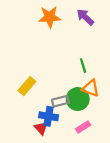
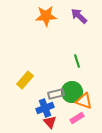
orange triangle: (91, 88) -> (84, 101), moved
blue cross: (49, 116) -> (45, 108), turned -30
red triangle: (41, 128) -> (50, 122), moved

